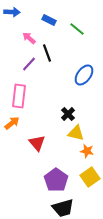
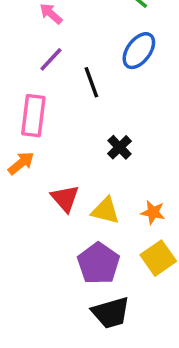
black line: (47, 53) -> (91, 82), moved
blue ellipse: (84, 75) -> (139, 51), moved
yellow triangle: (76, 133) -> (105, 211), moved

